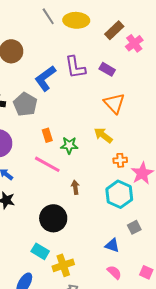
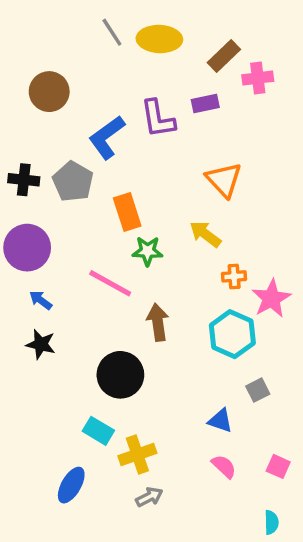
pink cross: (134, 43) -> (258, 78), turned 30
purple rectangle: (107, 69) -> (205, 103), moved, turned -42
orange rectangle: (47, 135) -> (127, 212), moved, size x1.5
brown arrow: (75, 187) -> (158, 322), size x1.5

